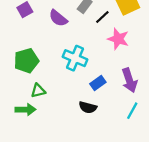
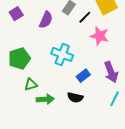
purple semicircle: (58, 18) -> (46, 20), turned -102
green arrow: (26, 110) -> (45, 99), moved

